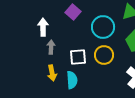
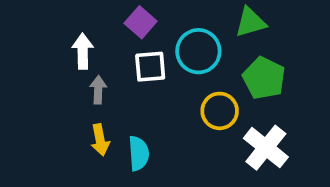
yellow circle: (104, 55) -> (220, 111), moved
white square: (78, 57) -> (150, 67), moved

